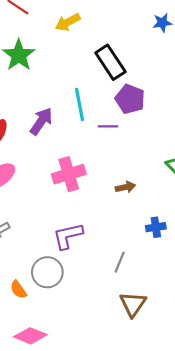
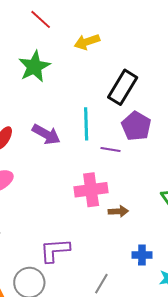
black rectangle: (110, 62) -> (123, 87), turned 56
purple arrow: (41, 121) -> (46, 134), turned 76
pink cross: (69, 174) -> (91, 190), moved

